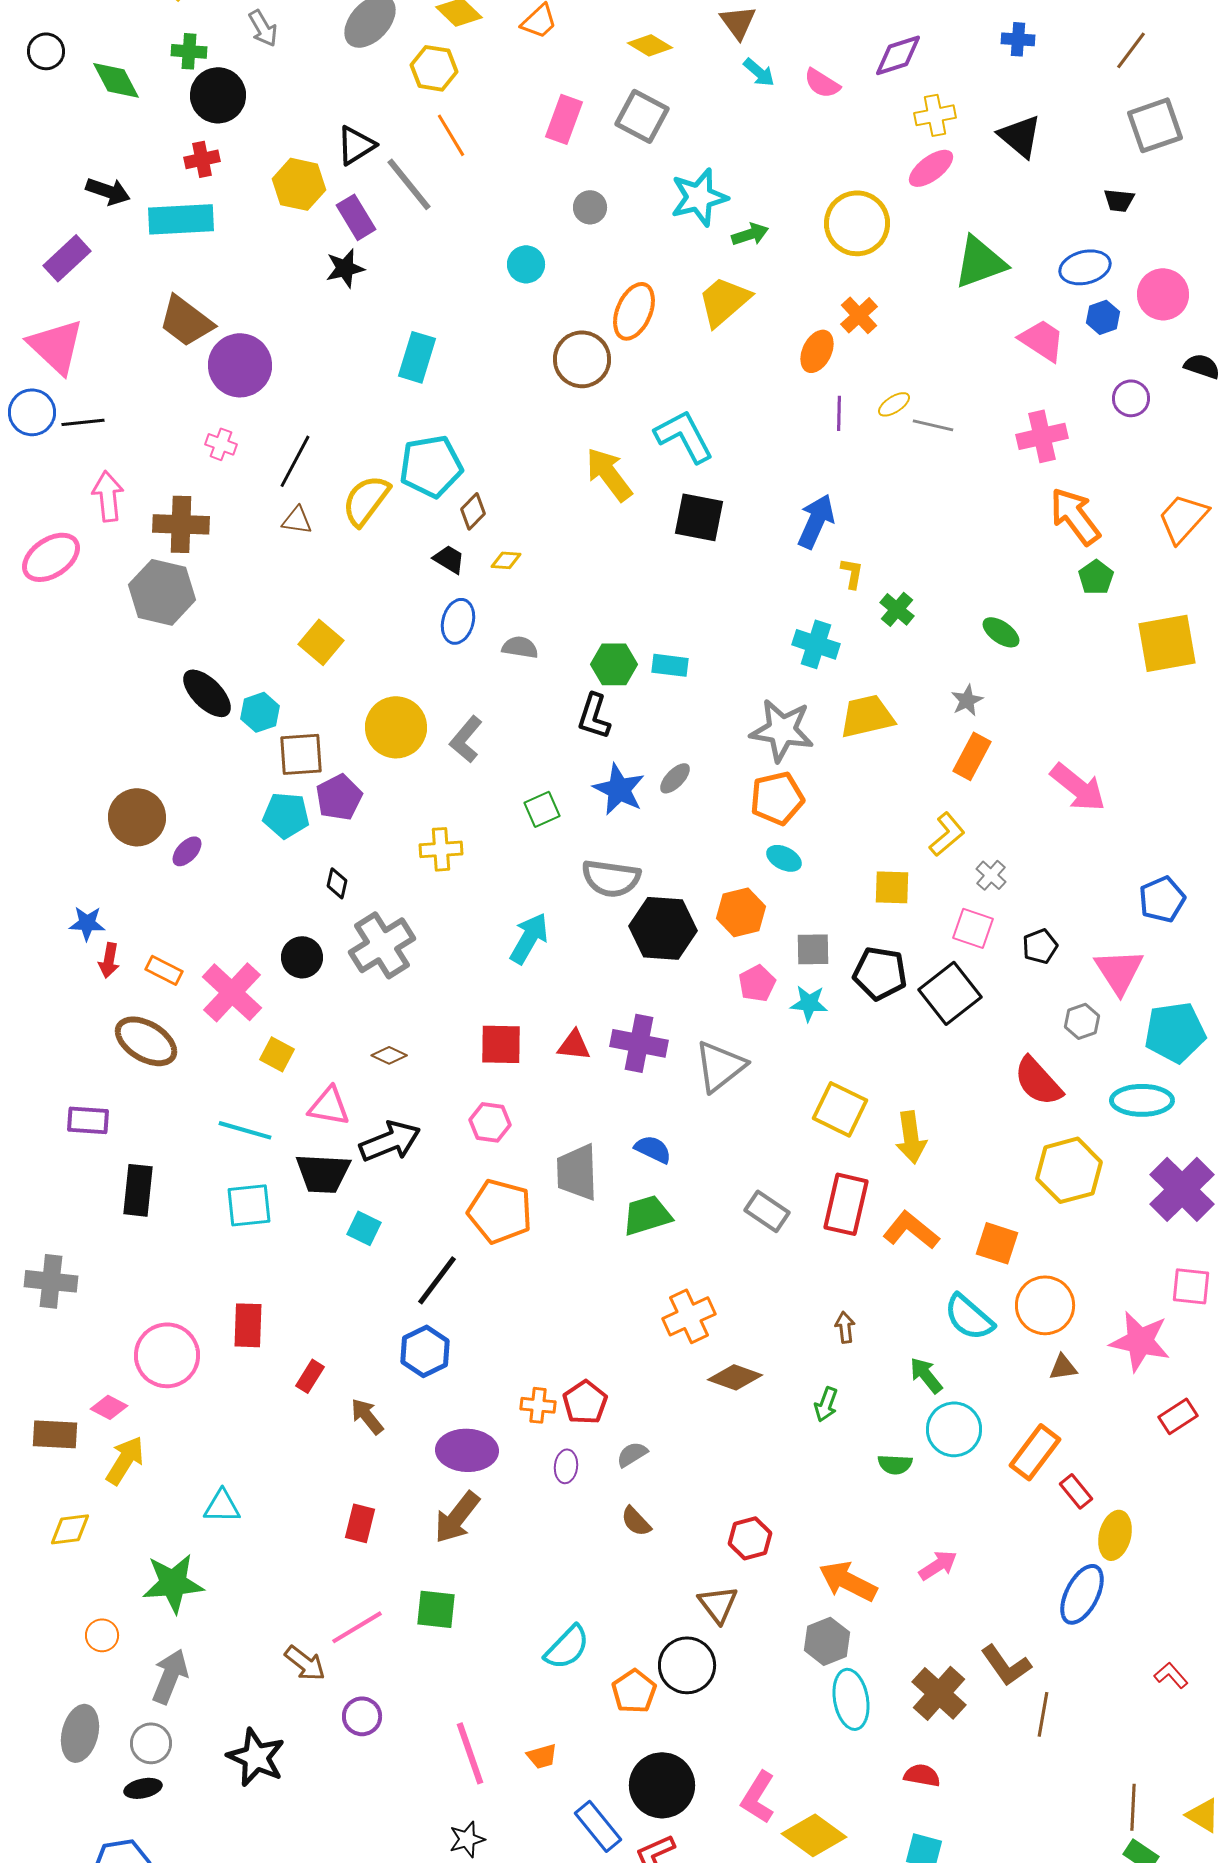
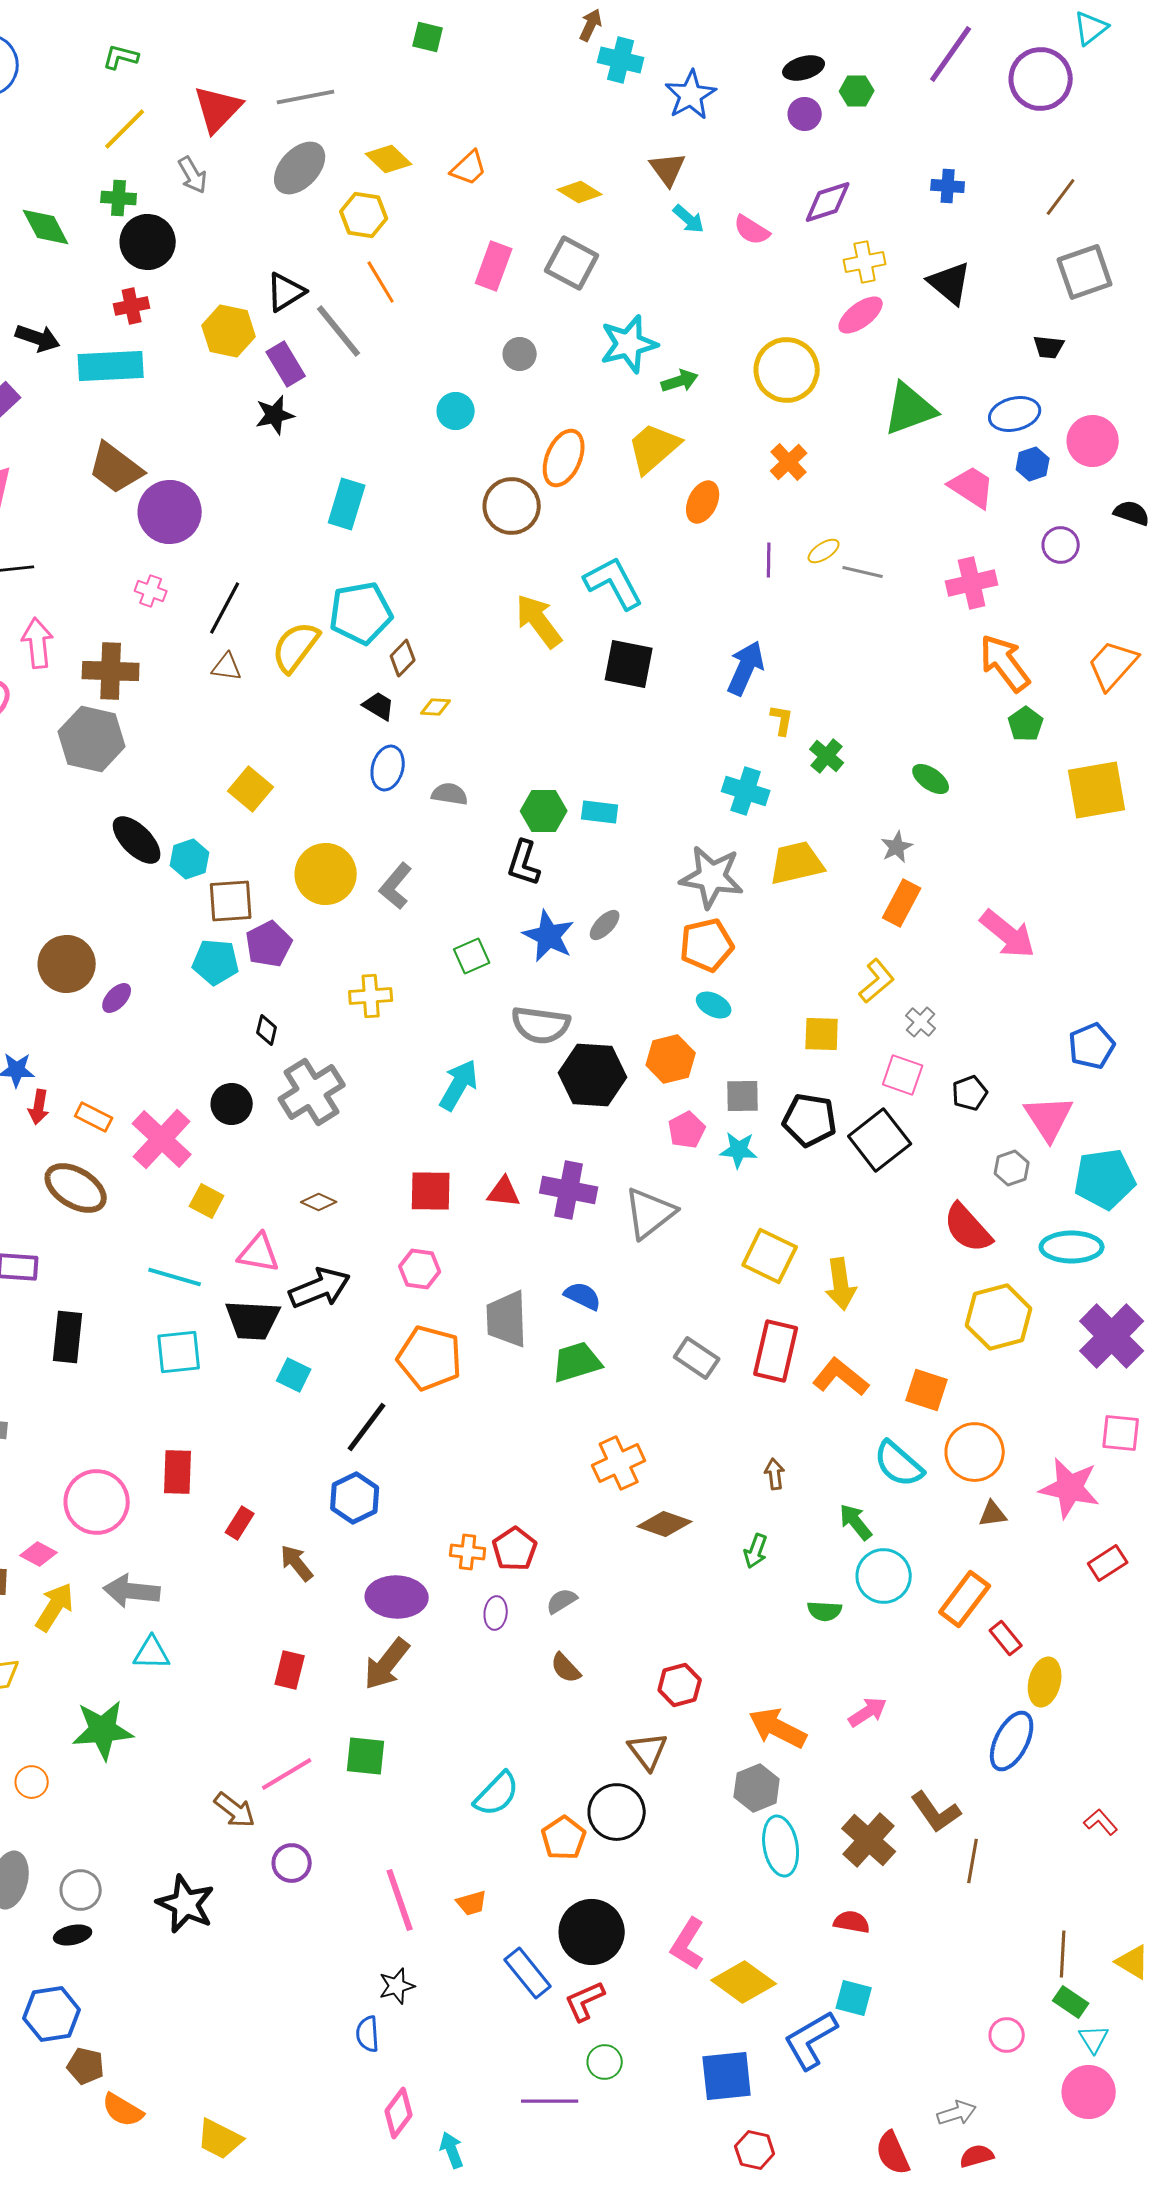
orange ellipse: (817, 351) -> (703, 502), moved
gray arrow: (170, 1676) -> (132, 1591), moved, turned -106

